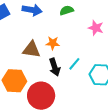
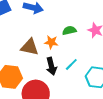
green semicircle: (67, 10) -> (69, 31), moved

